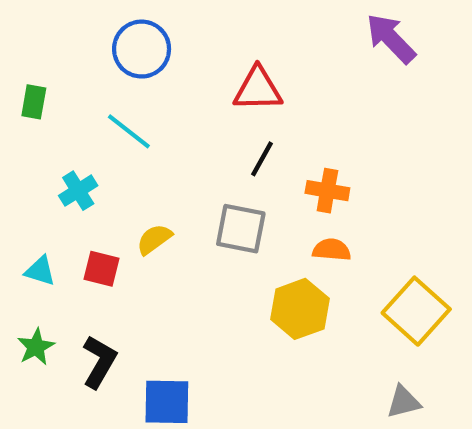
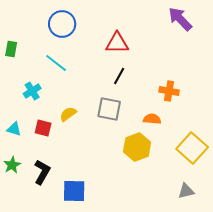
orange cross: (327, 191) -> (169, 91), moved

